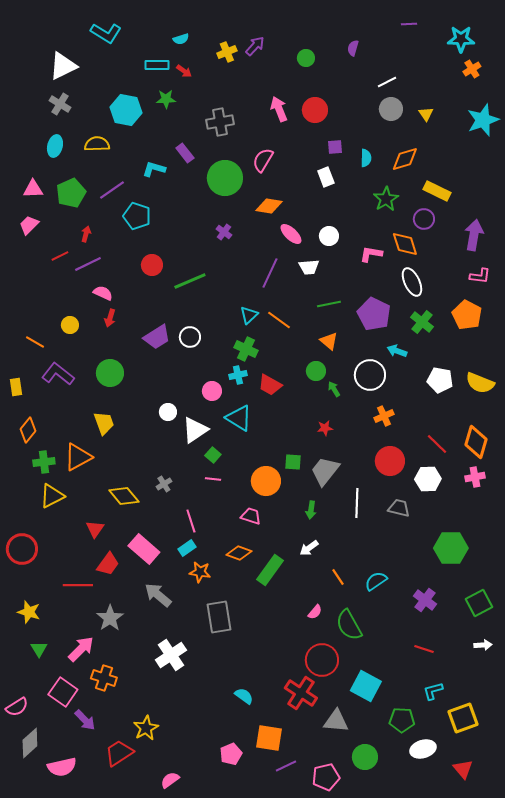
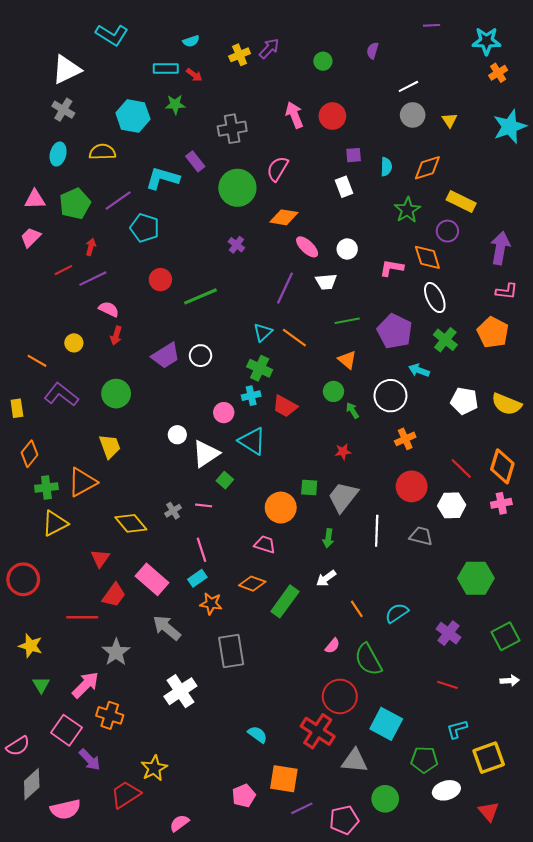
cyan L-shape: (154, 169) -> (163, 178), size x1.4
pink line: (213, 479) -> (204, 505), moved

